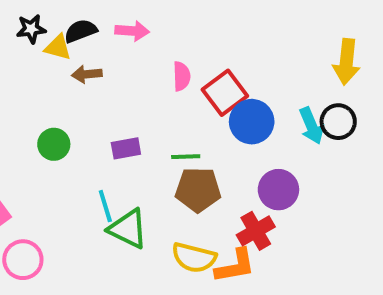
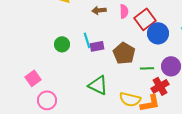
brown arrow: (87, 74) -> (99, 10), moved
green line: (186, 157) -> (147, 68), moved
brown pentagon: (198, 190) -> (124, 53), moved, turned 30
cyan line: (105, 206) -> (87, 40), moved

